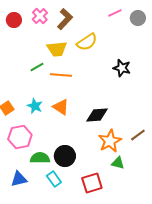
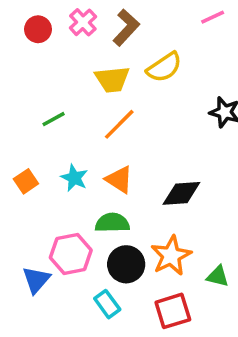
green line: (37, 67) -> (54, 119), moved
orange line: (61, 75) -> (119, 124), turned -50
pink hexagon: (20, 137) -> (71, 254), moved
orange star: (110, 141) -> (171, 256), moved
green semicircle: (40, 158) -> (112, 223), moved
blue triangle: (19, 179) -> (36, 280), moved, turned -36

